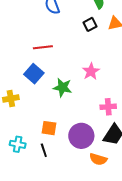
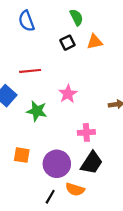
red line: (43, 47) -> (30, 71), moved
black line: (44, 150) -> (50, 197), moved, turned 48

